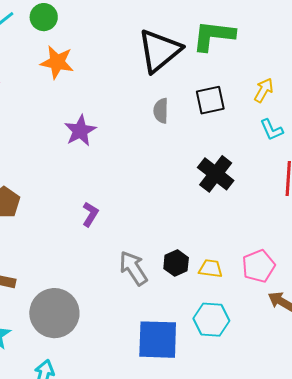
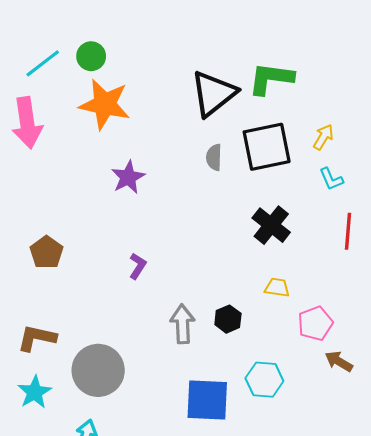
orange star: (57, 62) -> (105, 104), size x1.4
black square: (210, 100) -> (267, 147), size x1.6
gray arrow: (133, 268) -> (182, 324), turned 30
yellow trapezoid: (211, 269) -> (277, 287), moved

